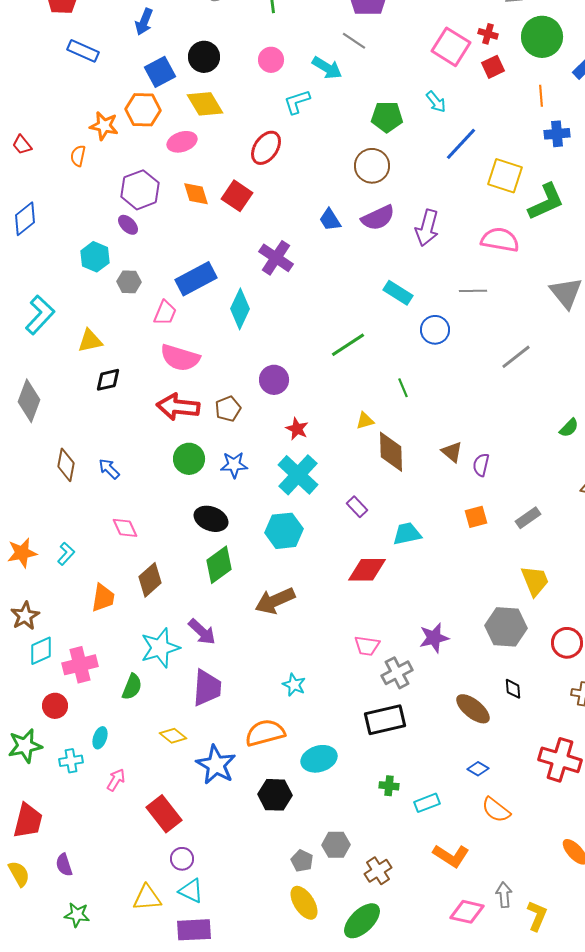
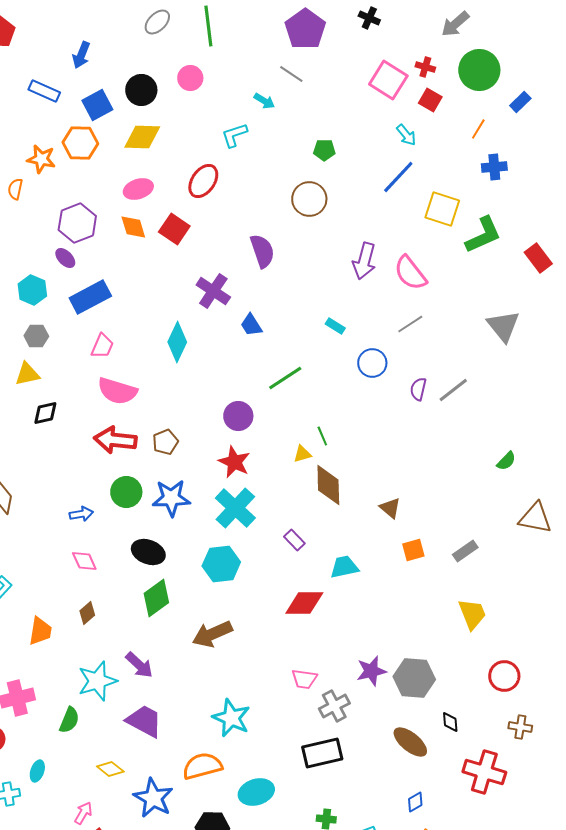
blue rectangle: (83, 51) -> (44, 91), moved
pink circle: (271, 60) -> (190, 78), moved
red square: (493, 67) -> (430, 100), turned -35
cyan arrow: (327, 68) -> (264, 101), size x0.7
orange line: (541, 96) -> (478, 129), turned 35
cyan arrow: (436, 102) -> (406, 135), moved
yellow diamond: (205, 104) -> (142, 137), turned -57
green pentagon: (387, 117) -> (324, 150), size x0.7
pink ellipse: (182, 142) -> (138, 189), moved
purple semicircle: (378, 218) -> (262, 251), moved, turned -84
blue trapezoid: (330, 220) -> (251, 325), moved
pink semicircle: (500, 240) -> (410, 273), moved, turned -138
blue rectangle: (196, 279) -> (90, 297), moved
gray hexagon: (129, 282) -> (36, 336), moved
gray line: (473, 291) -> (410, 324), turned -32
cyan rectangle: (398, 293) -> (335, 326), size x0.7
purple circle: (274, 380) -> (238, 416), moved
green line: (403, 388) -> (322, 436), moved
red star: (297, 429) -> (234, 462), size x1.4
brown triangle: (452, 452) -> (390, 508), moved
blue star: (234, 465) -> (171, 498), size x1.4
purple semicircle: (481, 465) -> (418, 389), moved
blue arrow: (109, 469) -> (81, 514), moved, turned 125
pink diamond: (125, 528) -> (84, 561), moved
brown diamond: (150, 580) -> (87, 613), size x0.7
gray hexagon: (506, 627) -> (414, 678), moved
cyan star: (294, 685) -> (231, 718), size x1.6
purple trapezoid: (207, 688) -> (144, 721), turned -66
red cross: (560, 760) -> (484, 772), moved
blue diamond: (478, 769) -> (415, 802), turned -60
pink arrow: (116, 780) -> (83, 813), moved

